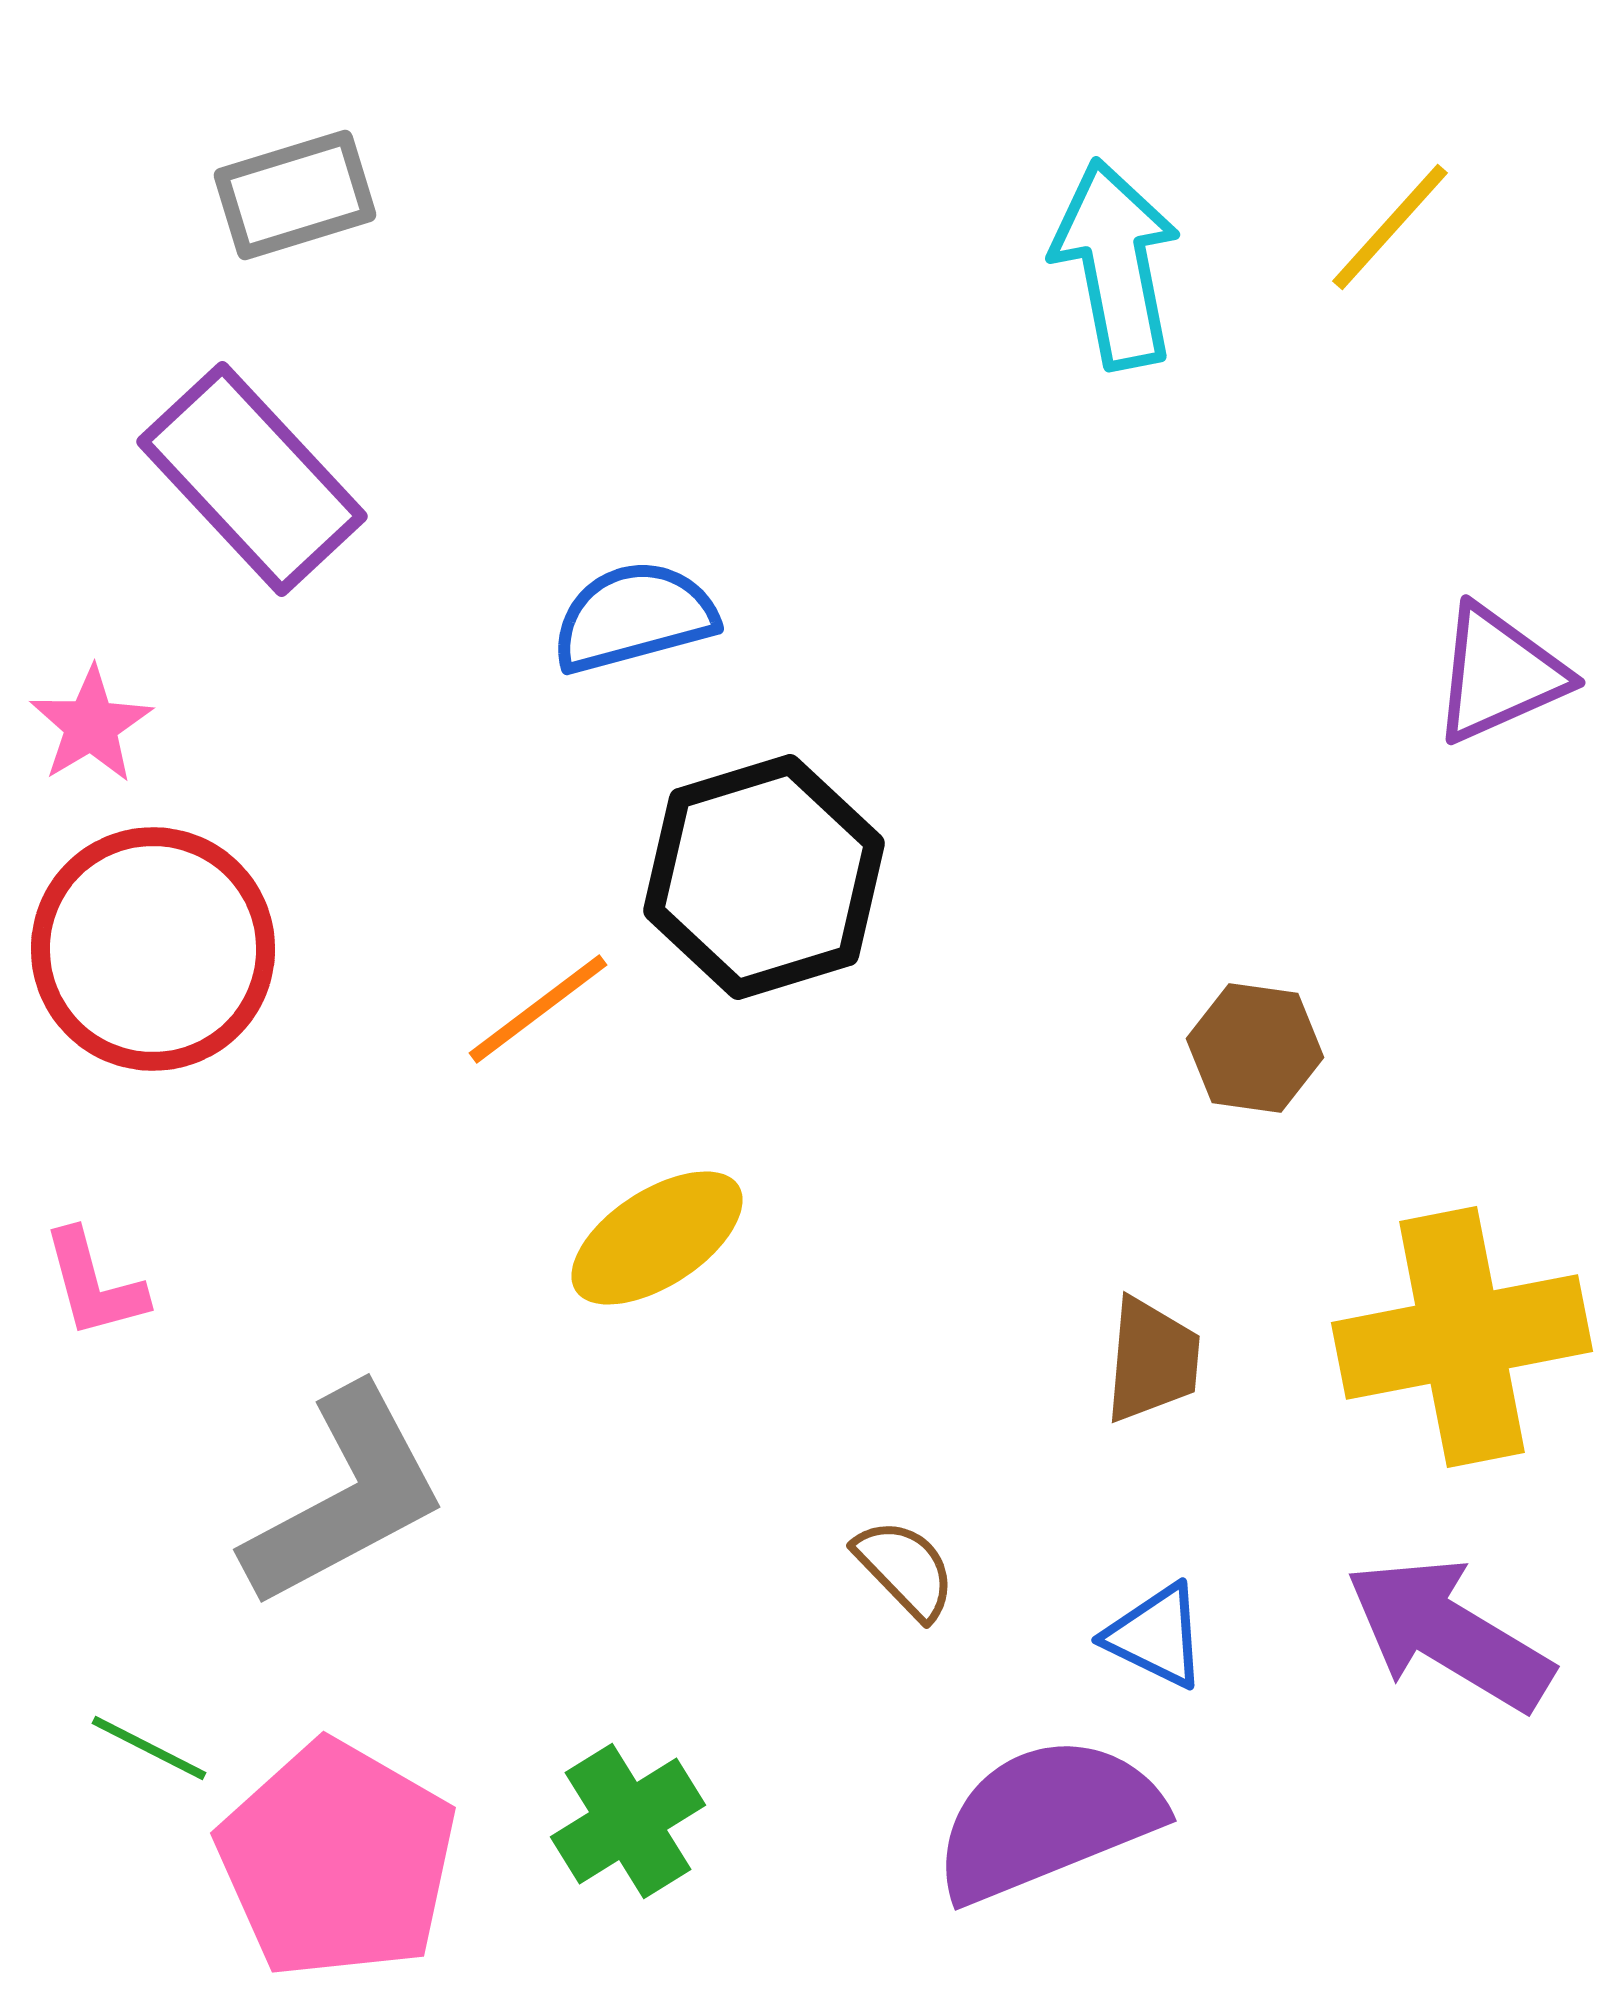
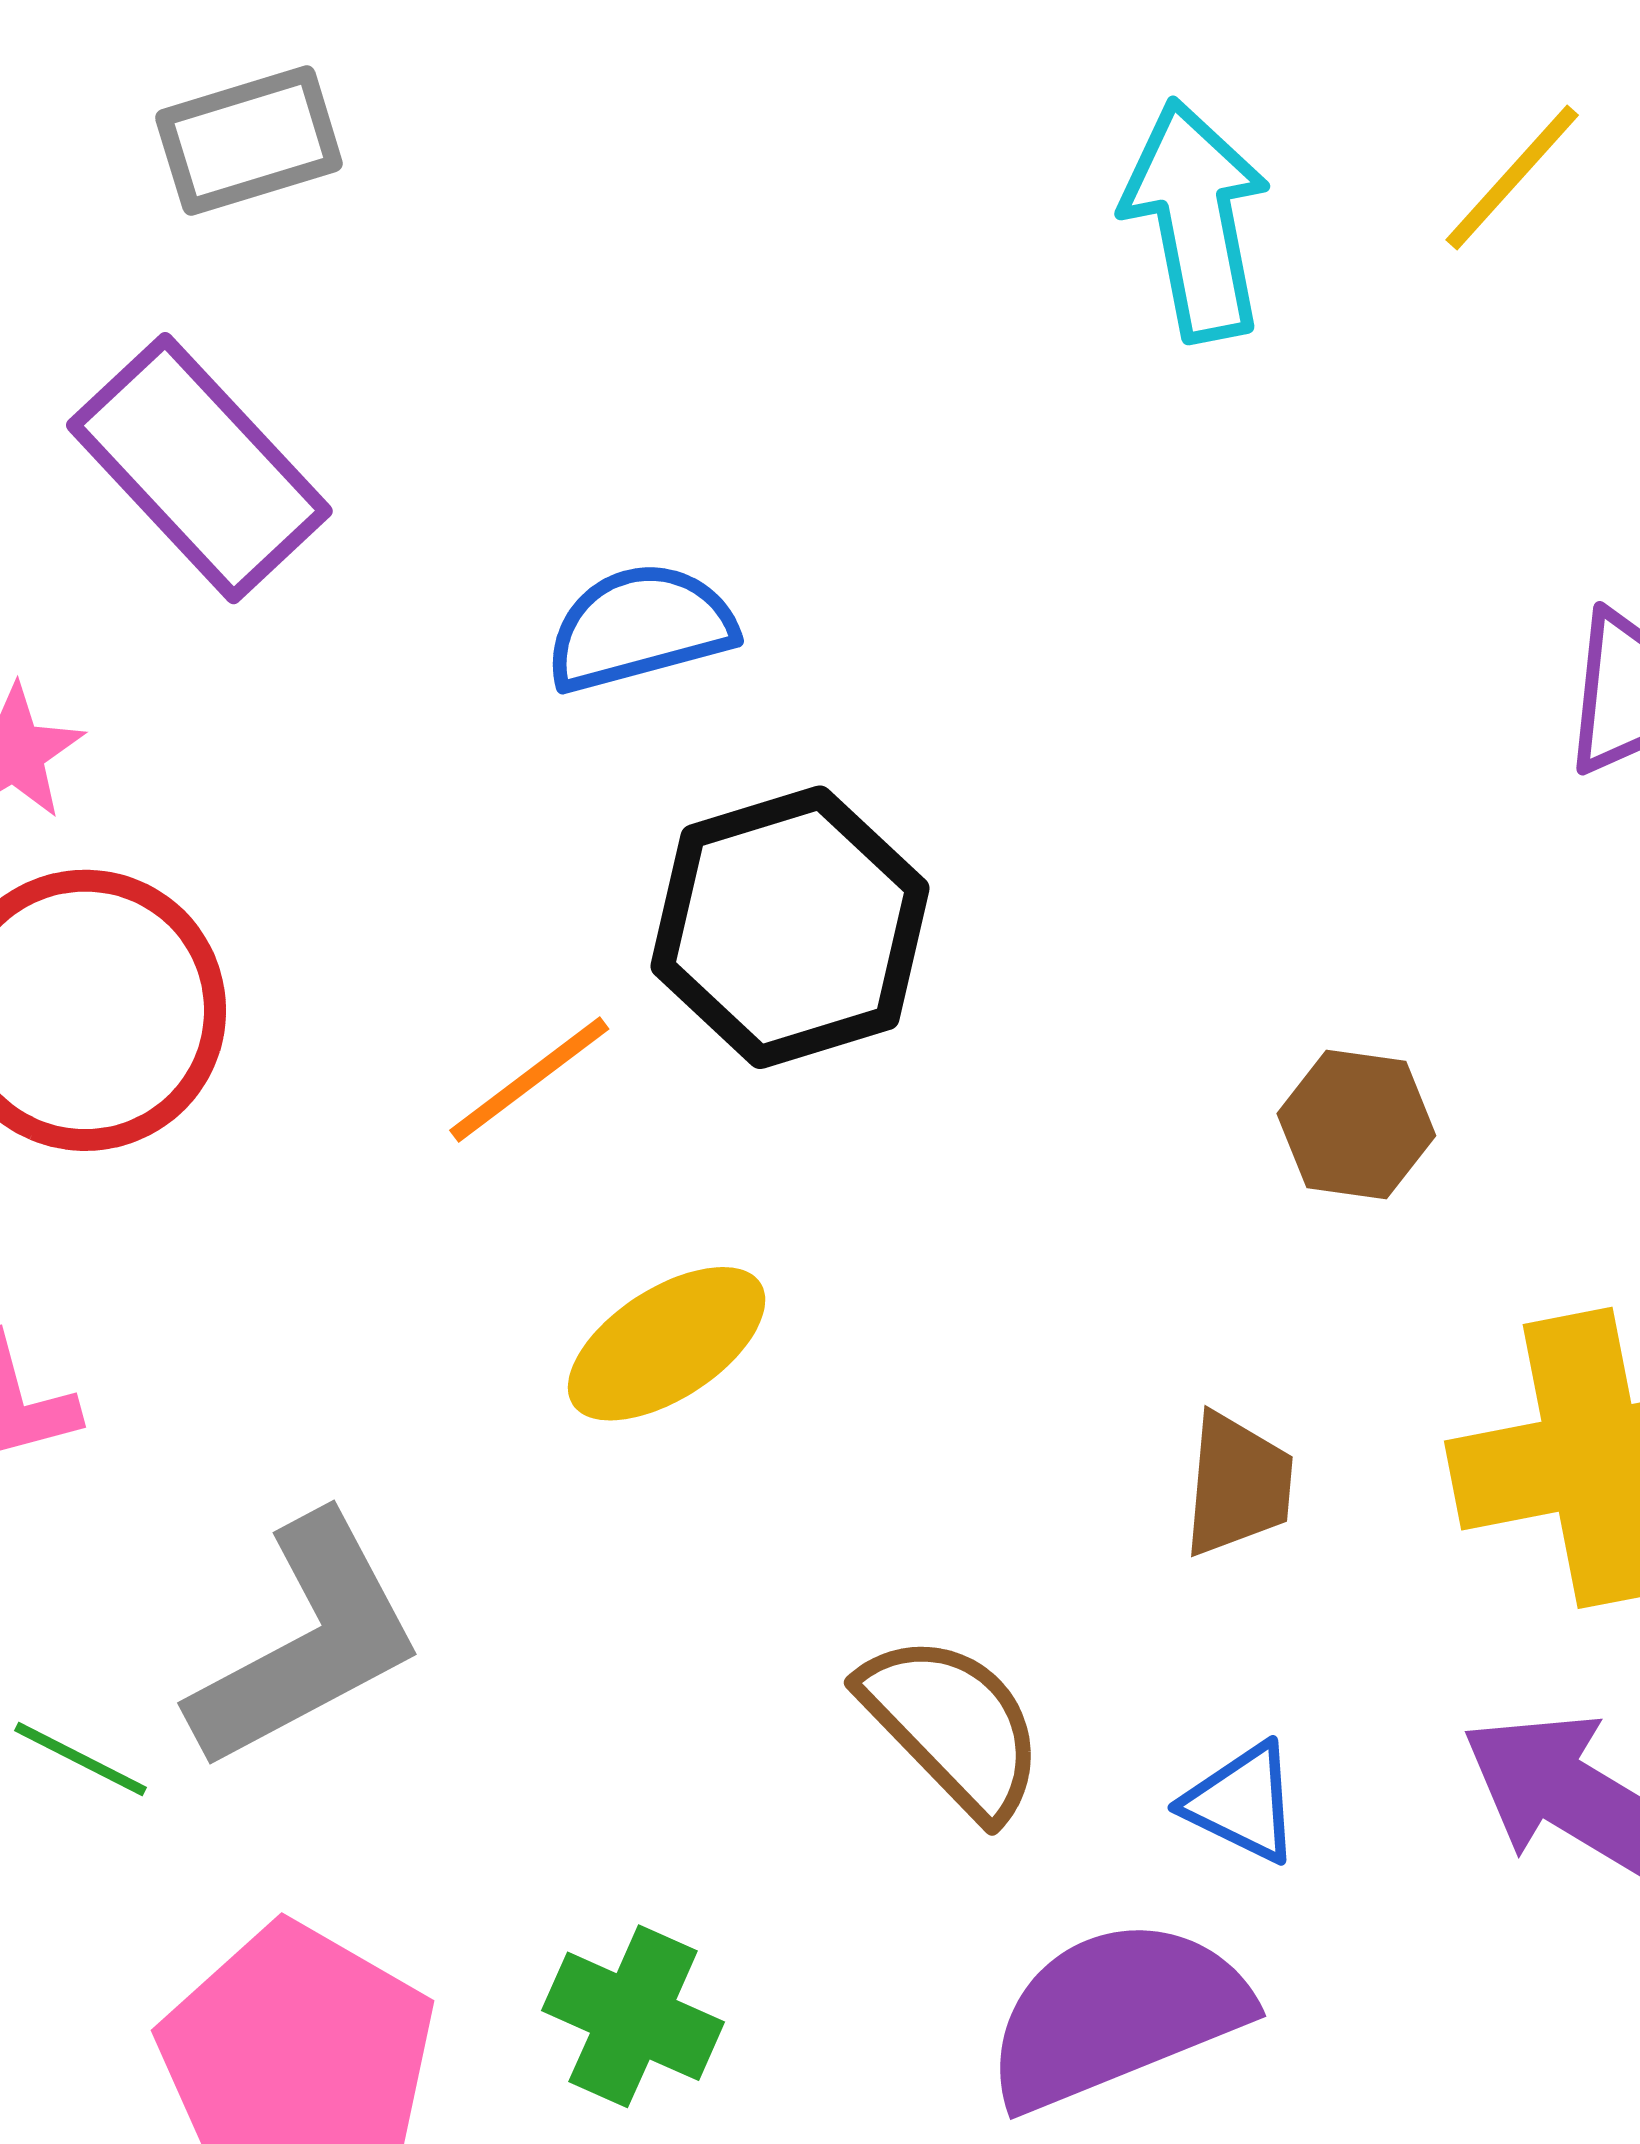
brown semicircle: (905, 1569) -> (953, 1726), size x1.6
green line: (149, 1748) -> (81, 1759), moved
green cross: (628, 1821) -> (633, 2016), turned -34

